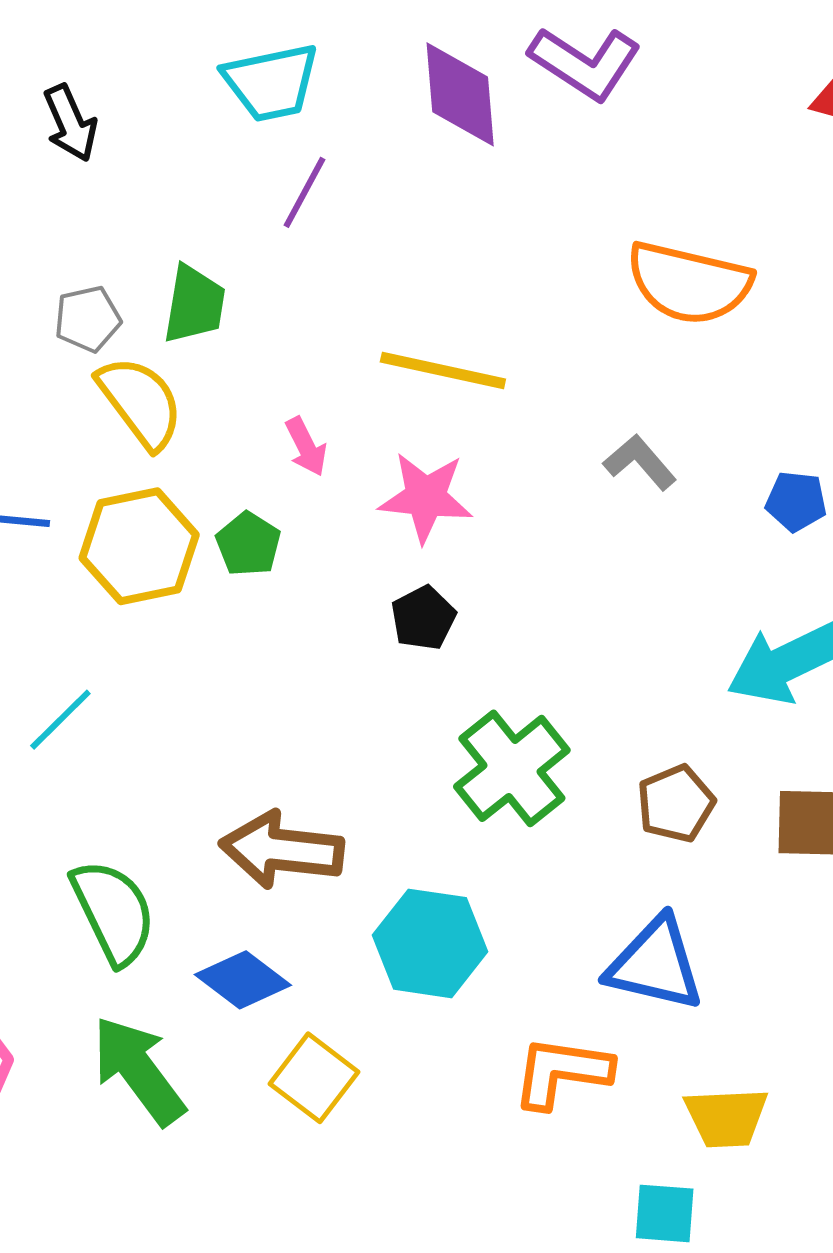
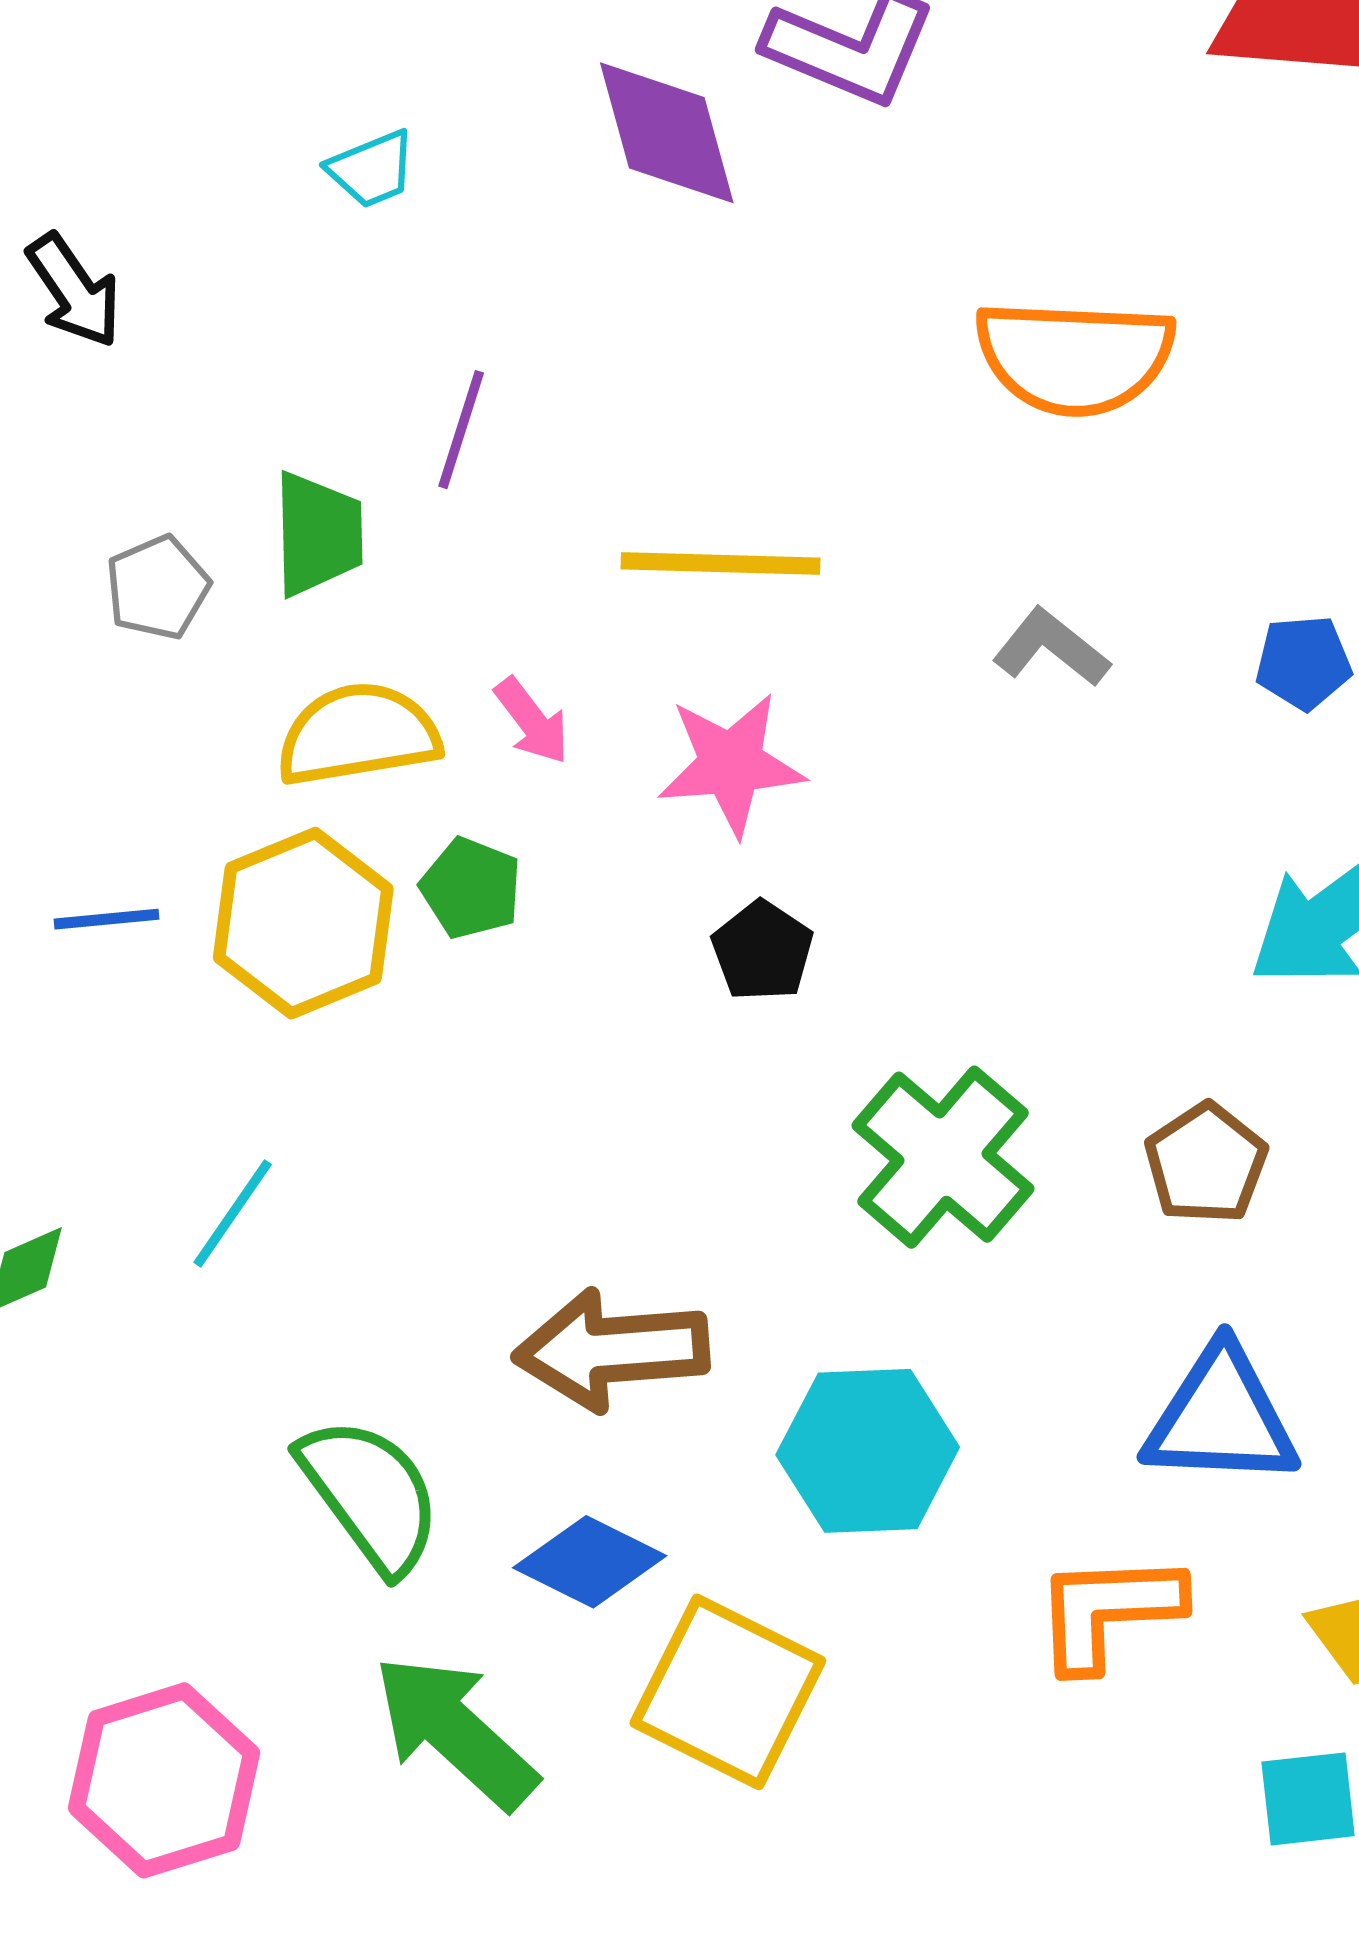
cyan trapezoid: (271, 82) -> (372, 169), size x0.6
purple line: (304, 192) -> (461, 430), moved
yellow semicircle: (140, 402) -> (358, 734), moved, turned -52
yellow square: (314, 1078) -> (728, 1692), size x1.4

